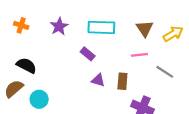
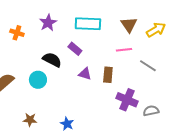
orange cross: (21, 25) -> (17, 33), moved
black semicircle: (26, 65) -> (52, 60), moved
cyan circle: (39, 99) -> (38, 80), moved

